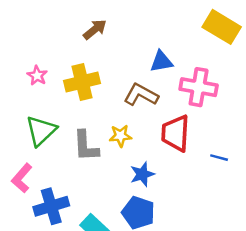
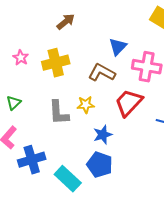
blue triangle: (161, 61) -> (118, 47), turned -36
green triangle: (41, 131) -> (14, 103), moved, size x0.6
red trapezoid: (176, 133) -> (129, 103), turned 40

